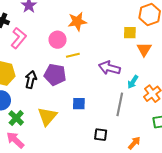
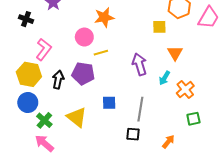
pink L-shape: (19, 38) -> (44, 49), moved
orange triangle: (144, 49) -> (175, 53), moved
purple arrow: (109, 68) -> (139, 64), turned 60
gray line: (120, 104) -> (140, 109), moved
yellow triangle: (47, 116) -> (77, 117), turned -30

